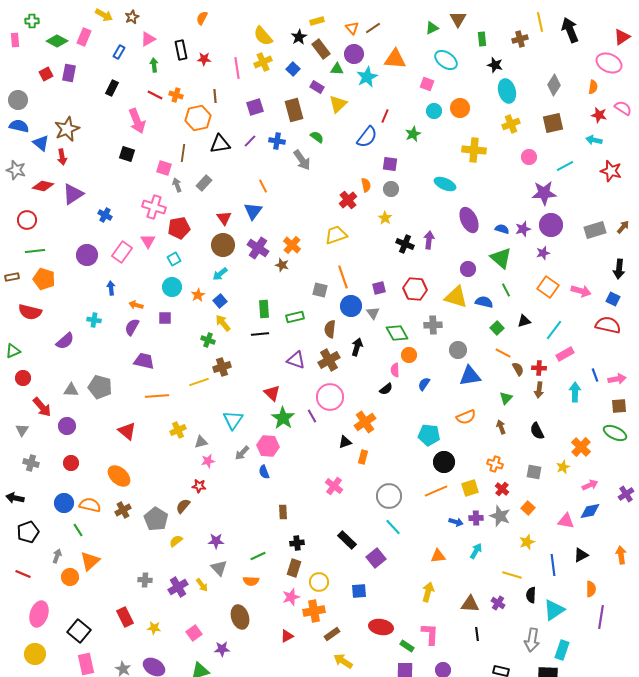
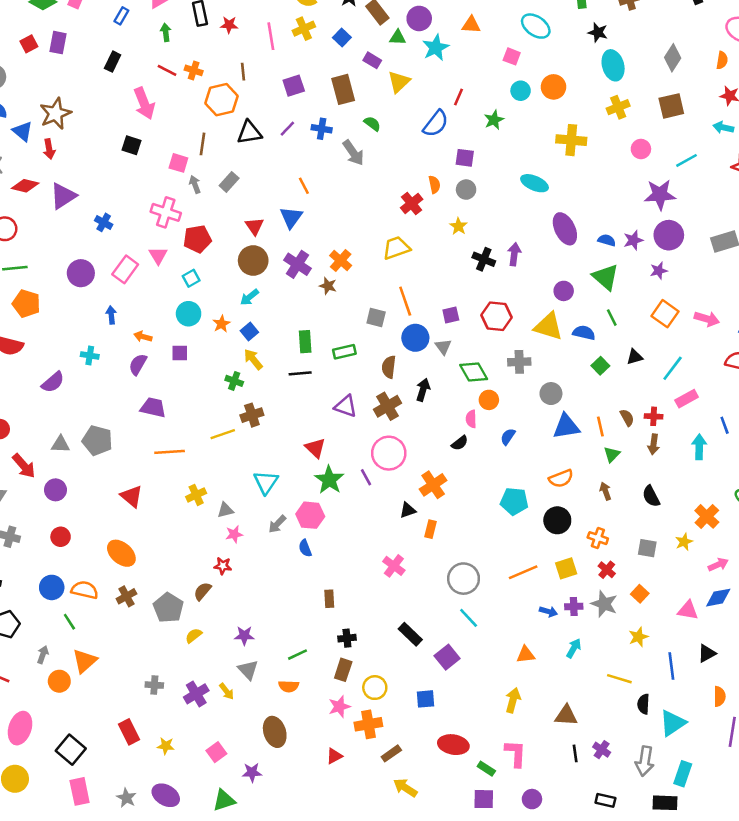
orange triangle: (395, 59) -> (471, 25), size x0.7
orange line: (503, 353) -> (600, 427), moved, turned 49
black circle: (444, 462) -> (557, 520), moved
purple cross: (498, 603) -> (602, 750), moved

